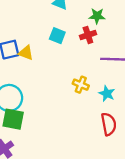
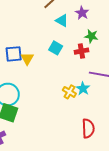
yellow triangle: (26, 53) -> (27, 59), turned 32
cyan star: (107, 94) -> (83, 89), moved

